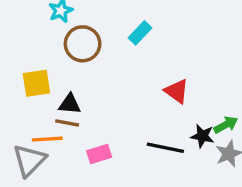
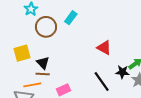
cyan rectangle: (140, 33) -> (71, 18), moved
black triangle: (70, 104) -> (43, 63), turned 48
black line: (165, 148) -> (102, 81), turned 50

